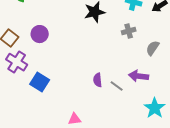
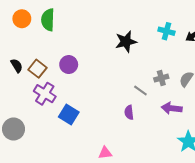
gray cross: (129, 31) -> (161, 78), moved
gray line: (117, 86) -> (140, 91), moved

